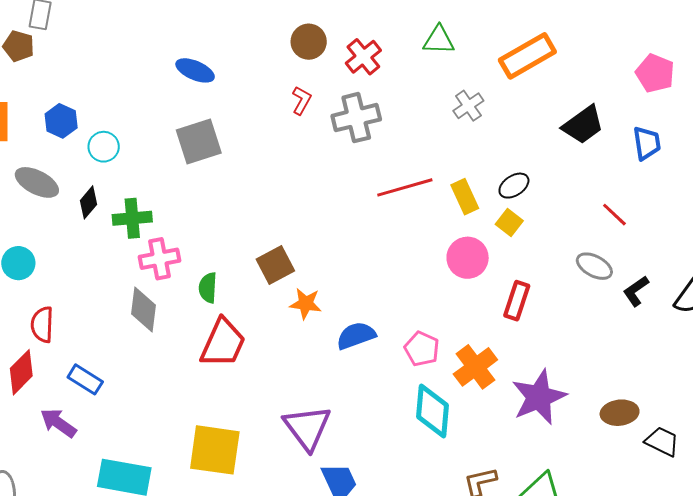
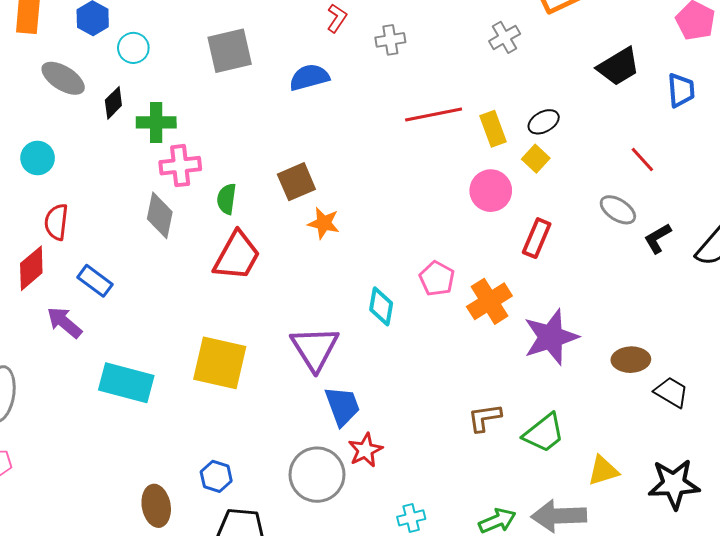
gray cross: (356, 118) -> (390, 40), size x0.6
blue semicircle: (356, 336) -> (309, 77), moved
cyan diamond: (433, 411) -> (381, 306), moved, size x0.7

